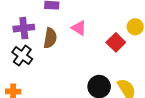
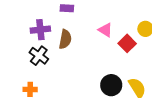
pink triangle: (79, 28) -> (105, 30), moved

